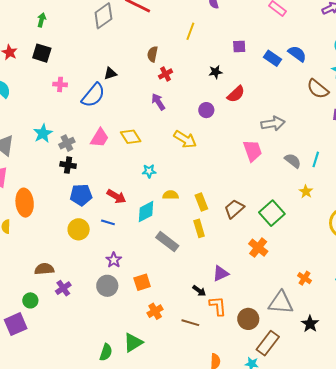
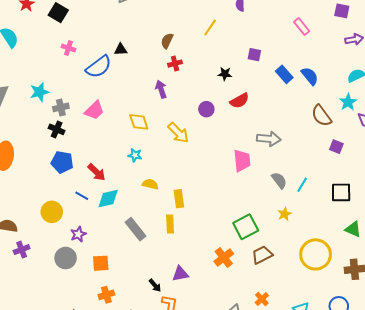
yellow diamond: (131, 137) -> (139, 122), moved
brown trapezoid: (234, 209) -> (262, 255), moved
cyan diamond: (146, 212) -> (108, 199), moved
yellow circle: (79, 229) -> (52, 212), moved

